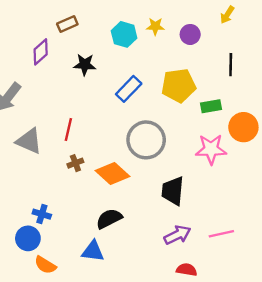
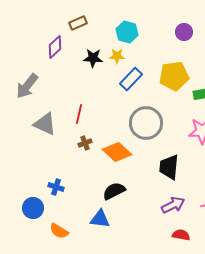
yellow star: (155, 26) -> (117, 56), moved
blue circle: (28, 238) -> (33, 208), moved

